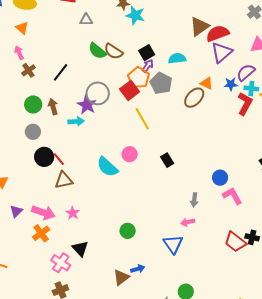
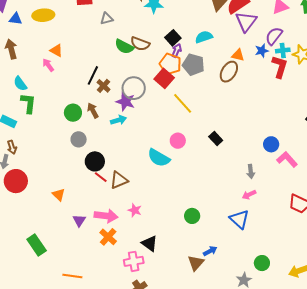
orange triangle: (22, 28) -> (56, 50), moved
brown cross: (28, 70) -> (103, 86), moved
red line: (59, 159) -> (101, 177), moved
pink cross: (61, 263) -> (134, 261), turned -30

